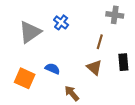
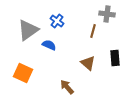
brown line: (100, 42) -> (93, 31), moved
blue semicircle: (52, 69) -> (49, 45), moved

